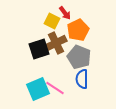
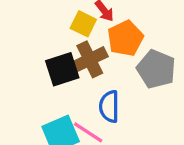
gray pentagon: (79, 57) -> (156, 69), moved
blue semicircle: (82, 79) -> (109, 106), moved

